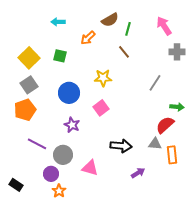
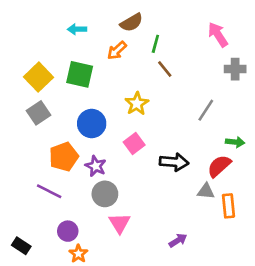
brown semicircle: (110, 20) -> (131, 23), moved
green line: (128, 29) -> (155, 44), moved
green square: (60, 56) -> (80, 74), size x1.5
yellow star: (103, 78) -> (137, 104), turned -30
orange pentagon: (25, 110) -> (64, 157), moved
black arrow: (121, 146) -> (174, 162), moved
gray circle: (63, 155) -> (105, 194), moved
pink triangle: (90, 168) -> (120, 223), turned 42
purple arrow: (138, 173) -> (178, 240), moved

